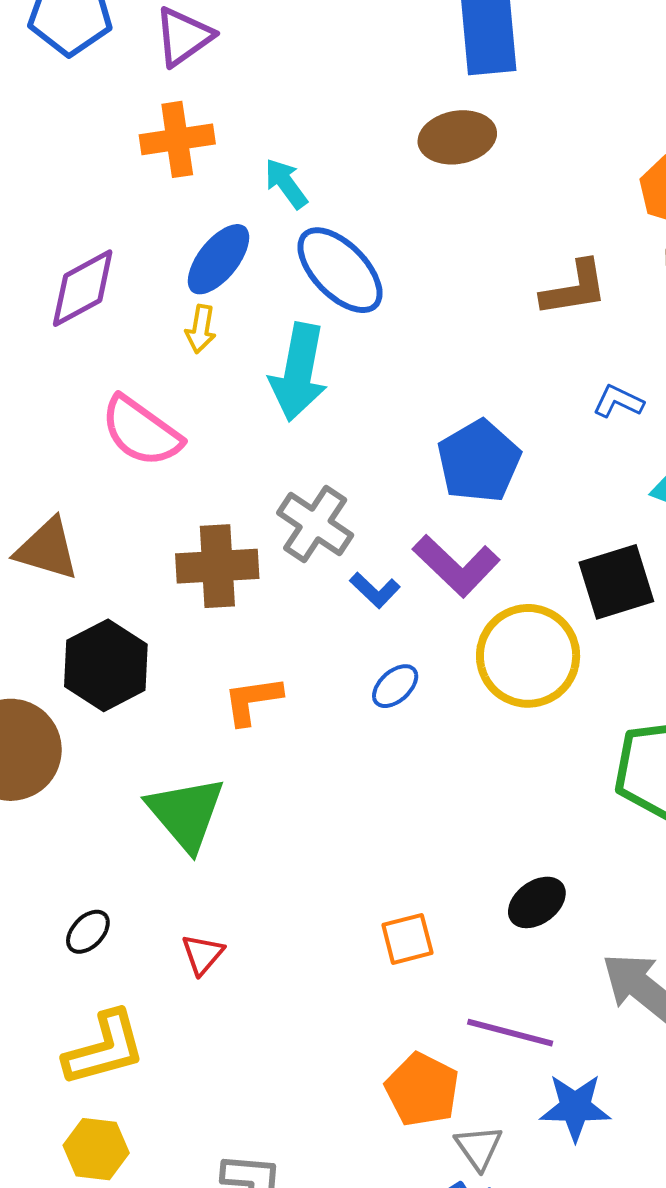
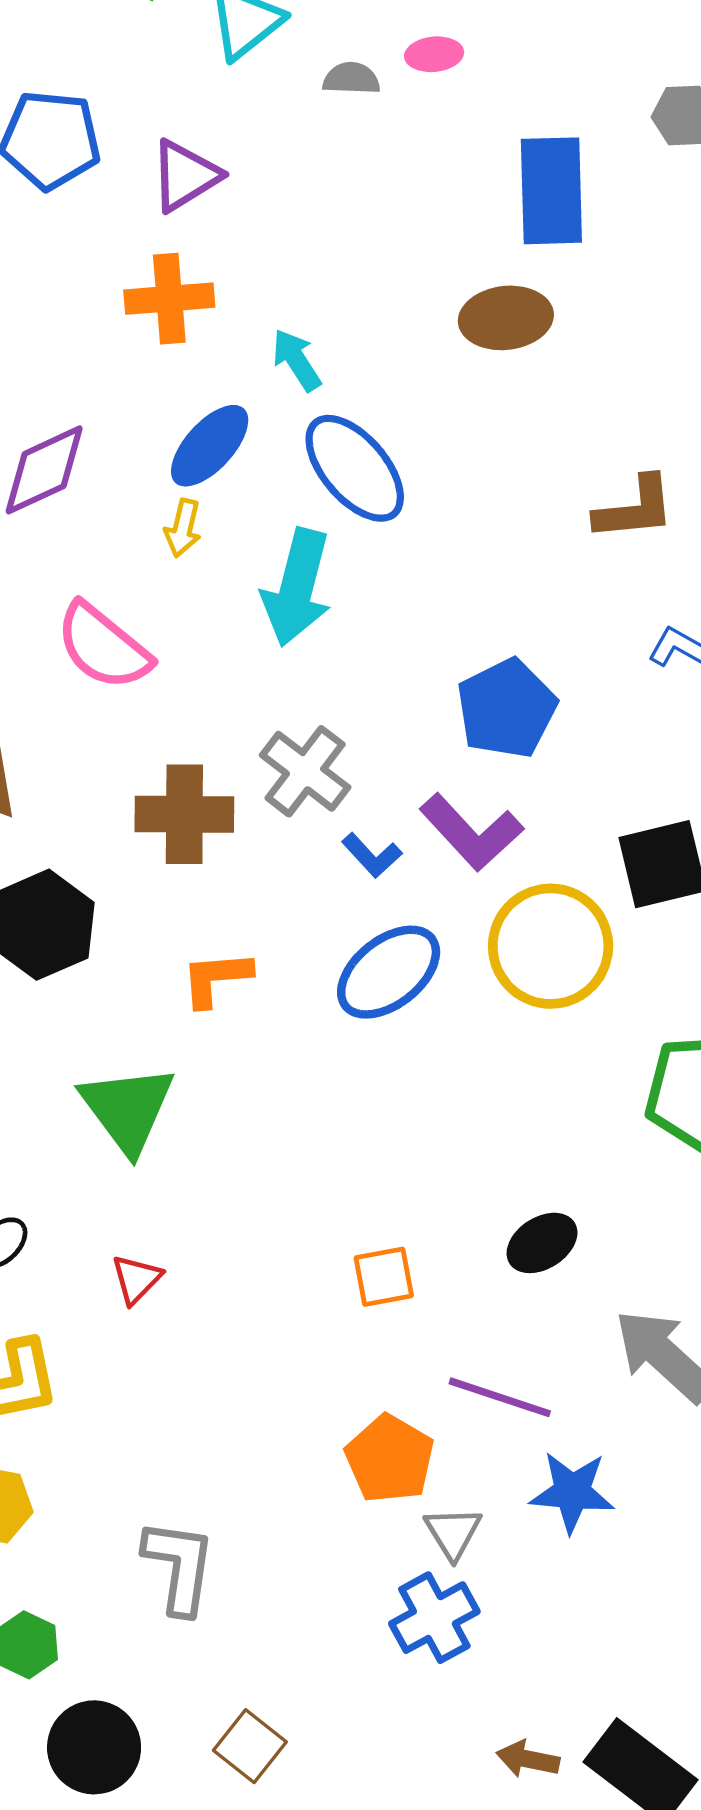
blue ellipse: (395, 686) -> (389, 972), size x1.8

